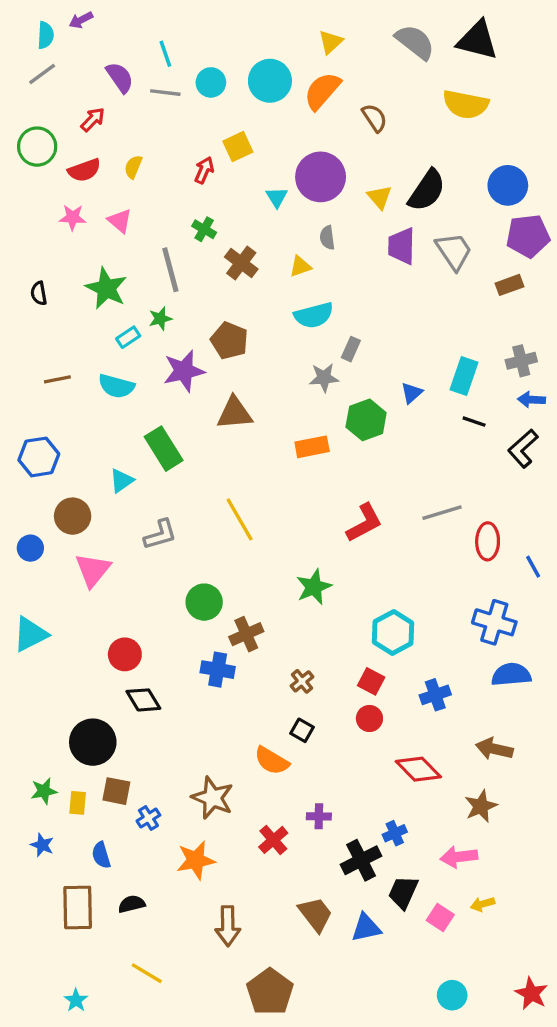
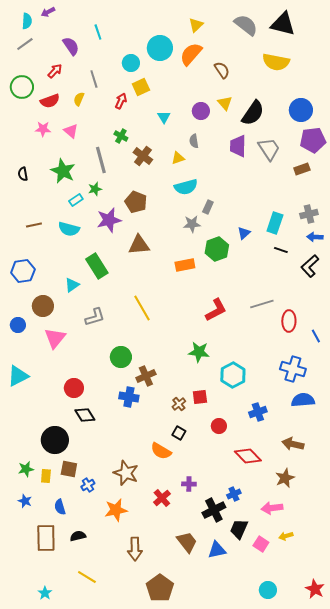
cyan circle: (211, 82) -> (131, 63), moved
gray line: (165, 93) -> (94, 79), moved, turned 66
purple circle: (321, 177) -> (201, 111), moved, size x0.6
yellow triangle: (380, 197) -> (225, 103), moved
green star: (314, 587) -> (199, 352), moved, turned 30
red square: (371, 681) -> (200, 397), moved, turned -35

